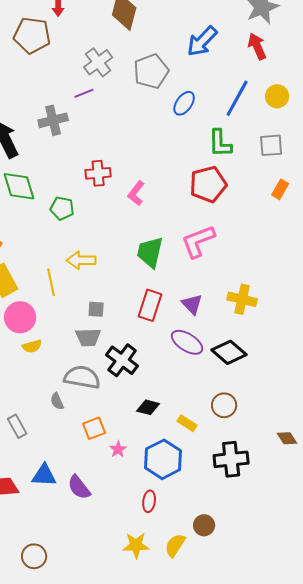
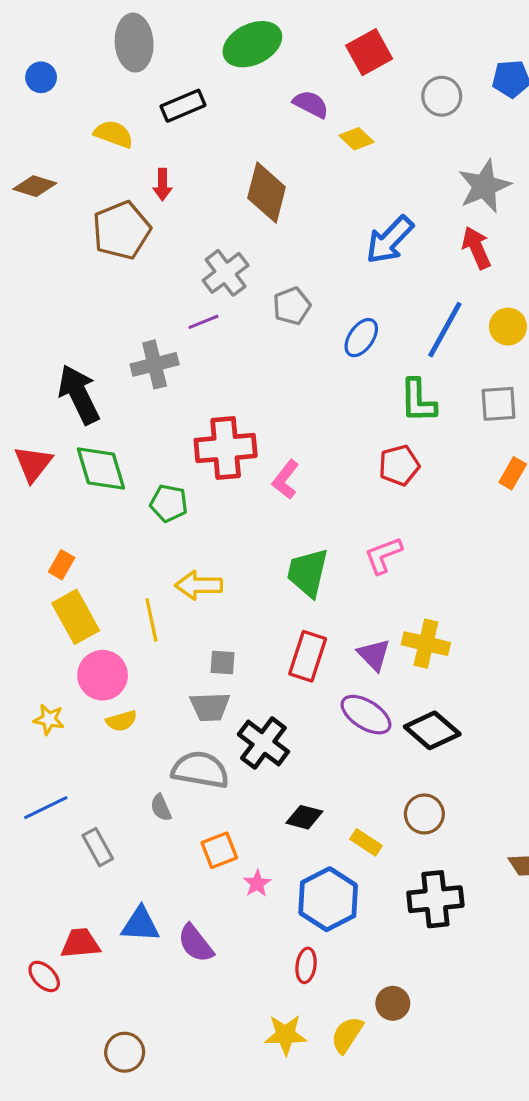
brown pentagon: (32, 35) -> (121, 230), turned -30
gray pentagon: (151, 71) -> (292, 306), moved, size x0.7
red cross: (98, 173) -> (226, 448), size x1.5
red pentagon: (208, 184) -> (399, 465), size x0.7
pink L-shape: (198, 241) -> (383, 555), size x0.7
yellow cross: (242, 299) -> (426, 644), moved

